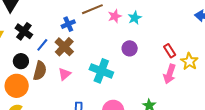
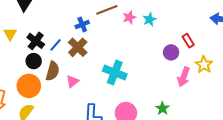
black cross: (24, 31) -> (36, 41), moved
purple circle: (130, 48) -> (171, 52), moved
red rectangle: (170, 51) -> (188, 41), moved
pink triangle: (65, 74) -> (72, 81), moved

